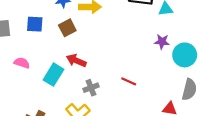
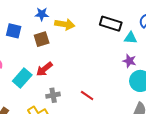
purple star: (162, 42) -> (129, 61), moved
red arrow: (76, 61) -> (44, 69), turned -72

